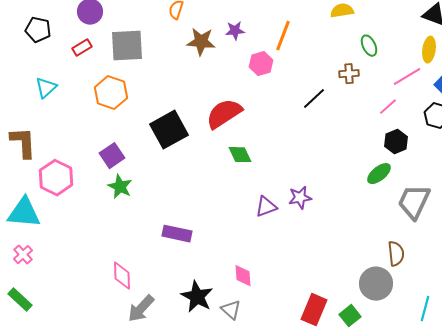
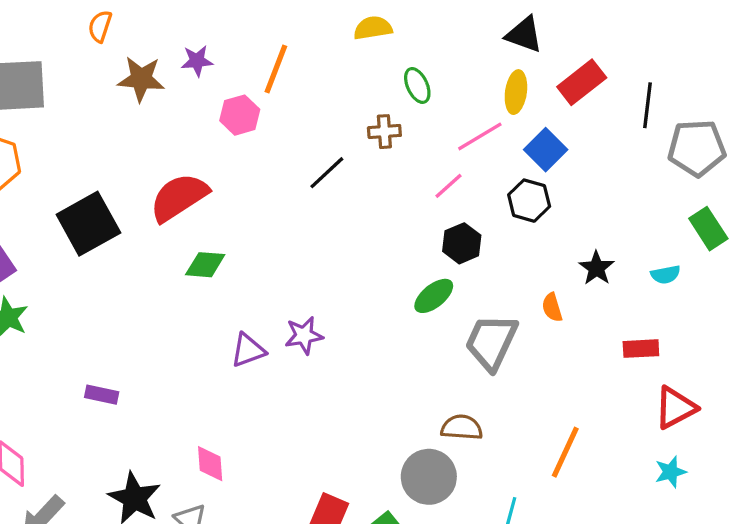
green diamond: (240, 155) -> (205, 265), turned -60
purple rectangle: (177, 234) -> (102, 395), size x0.7
brown semicircle: (396, 254) -> (462, 427), turned -80

